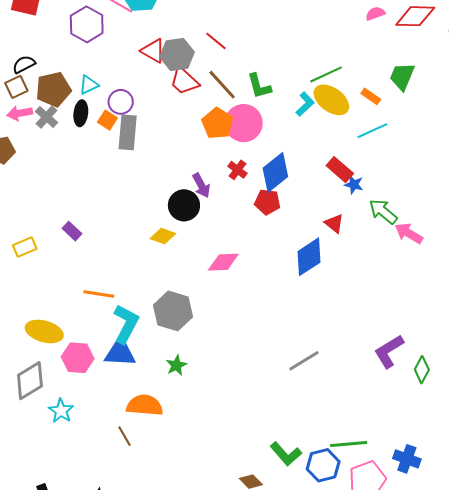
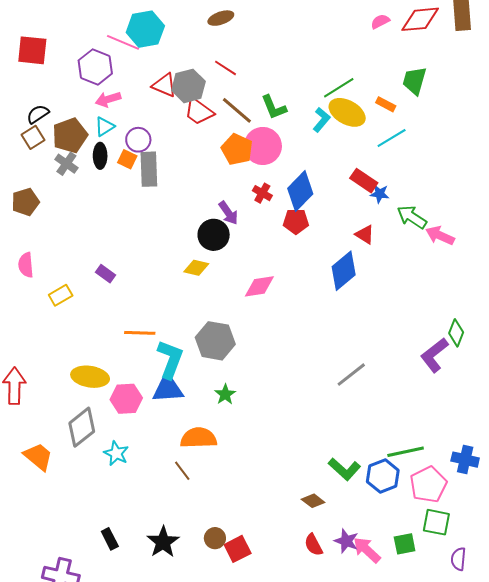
pink arrow: (20, 113) -> (108, 99), moved
green diamond: (422, 370) -> (456, 333), moved

